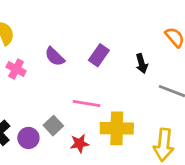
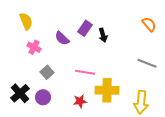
purple rectangle: (99, 55) -> (85, 28), moved
black arrow: (142, 63) -> (103, 35), moved
gray square: (53, 126) -> (47, 72), moved

